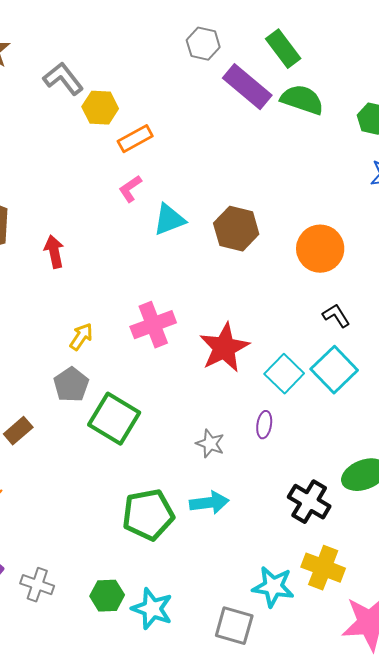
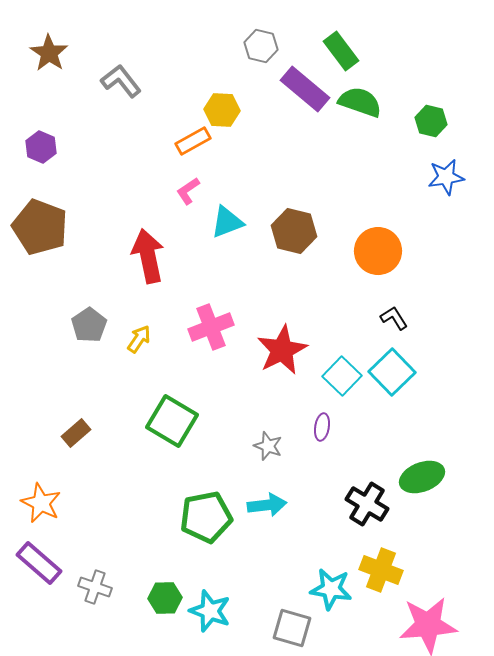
yellow hexagon: (100, 108) -> (222, 110), moved
red arrow: (54, 252) -> (148, 256), moved, size x1.6
gray pentagon: (71, 385) -> (89, 325), moved

